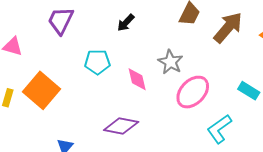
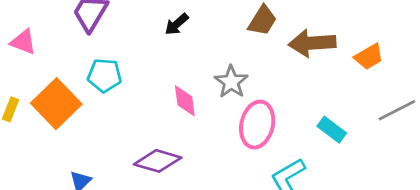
brown arrow: (228, 27) -> (312, 43), turned -140
cyan pentagon: (97, 62) -> (104, 75), moved
pink ellipse: (193, 92) -> (257, 125), turned -36

